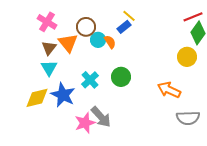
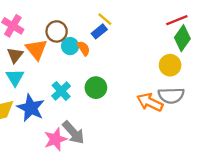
gray semicircle: (188, 118) -> (171, 95), moved

